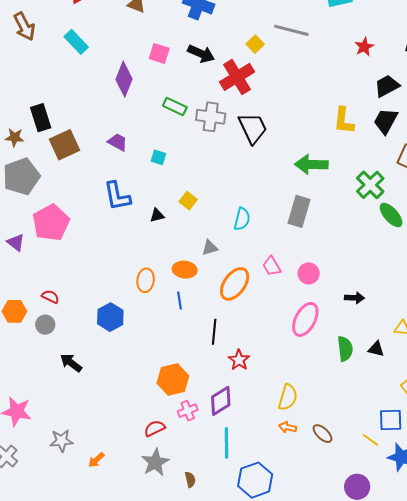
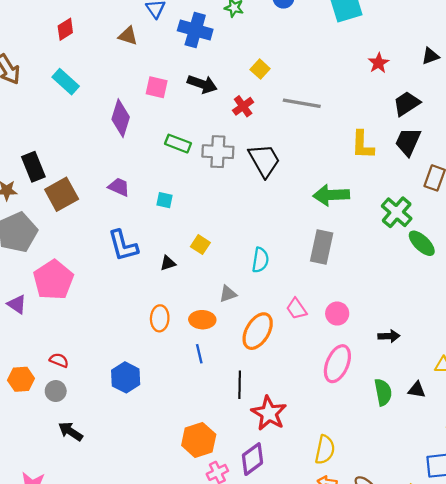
gray line: (291, 30) -> (302, 103), moved
red cross: (237, 77) -> (243, 106), size x0.6
orange ellipse: (146, 280) -> (160, 318), moved
red star: (239, 360) -> (269, 413), size x1.5
black arrow: (71, 363) -> (71, 431), moved

